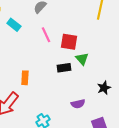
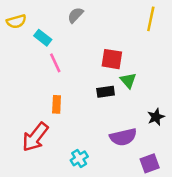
pink line: (46, 35) -> (55, 63), moved
purple semicircle: (78, 104) -> (123, 137), size x1.5

